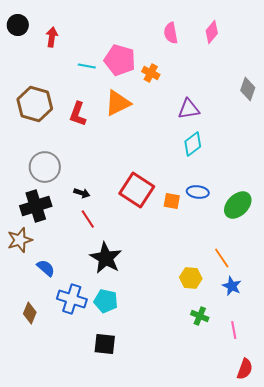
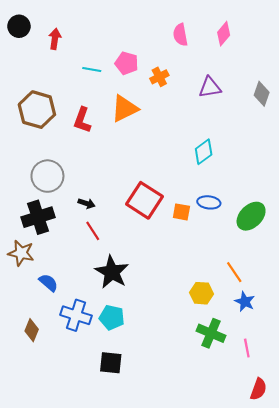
pink pentagon: (120, 60) -> (127, 63), size x0.7
orange cross: (151, 73) -> (159, 77), turned 36
purple triangle: (189, 109) -> (210, 87), moved
brown star: (20, 240) -> (21, 253), turned 30
green cross: (200, 316) -> (211, 333), size x1.5

